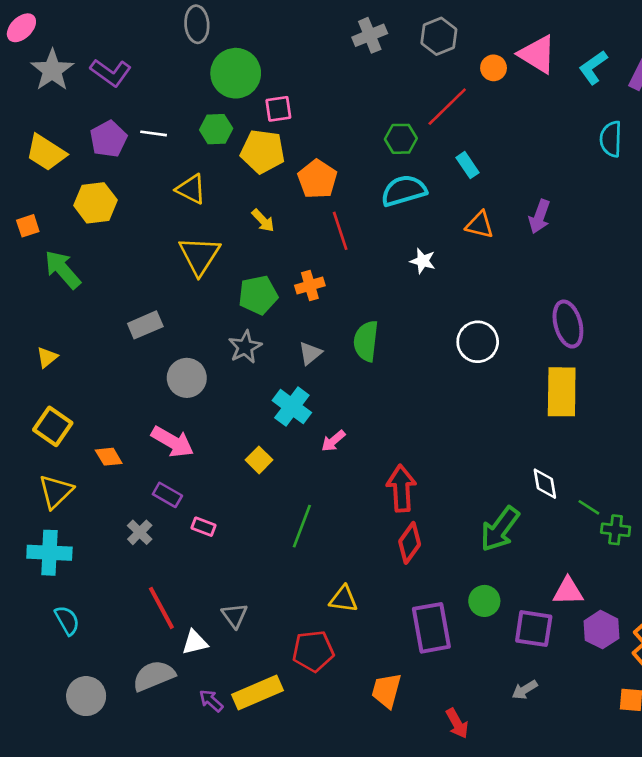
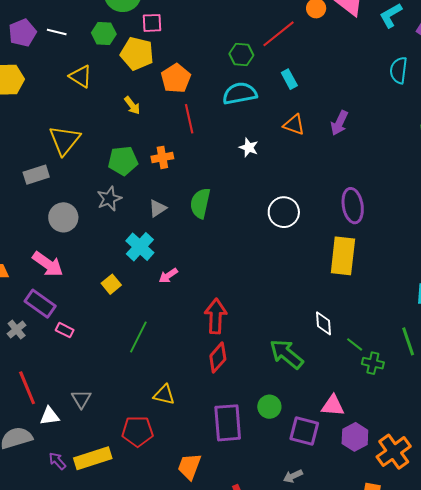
yellow triangle: (199, 255) -> (65, 140), moved
purple rectangle: (167, 495) -> (40, 304), size x1.4
green arrow: (500, 529) -> (286, 354), turned 87

